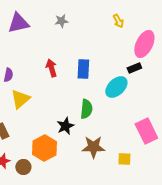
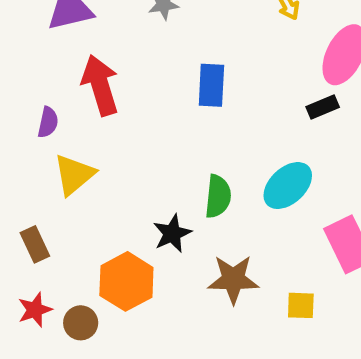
red arrow: (51, 68) -> (100, 85), moved, size x1.5
blue rectangle: (83, 69) -> (211, 85), moved
cyan ellipse: (116, 87) -> (288, 186), moved

